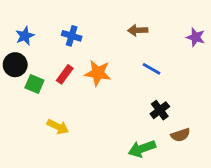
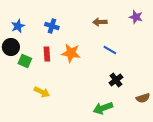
purple star: (196, 37) -> (136, 17), moved
red rectangle: (65, 74) -> (47, 54), turned -40
brown semicircle: (180, 135) -> (143, 98), moved

